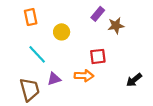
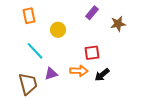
brown star: (116, 26) -> (118, 24), moved
black arrow: (134, 80) -> (102, 75), moved

